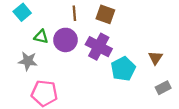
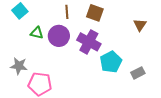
brown triangle: (155, 58) -> (140, 25), moved
gray star: (28, 61) -> (19, 66), moved
gray rectangle: (163, 88) -> (138, 73), moved

